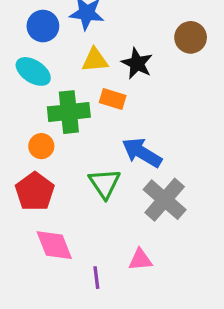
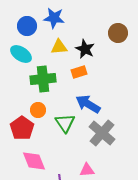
orange rectangle: (113, 99) -> (79, 72), moved, turned -35
orange circle: (41, 146) -> (38, 110), moved

